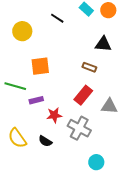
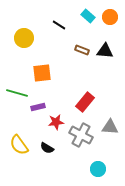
brown rectangle: (89, 67) -> (82, 50), moved
gray triangle: (109, 106) -> (110, 127), moved

